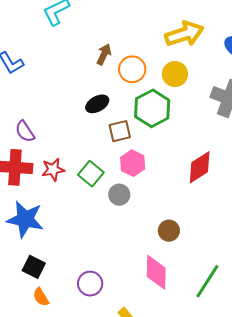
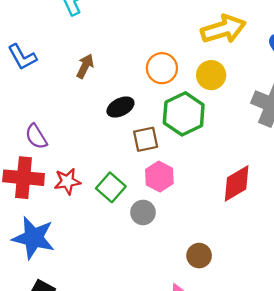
brown arrow: (104, 54) -> (85, 66), moved

